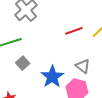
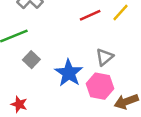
gray triangle: (83, 66) -> (105, 57), turned 49

